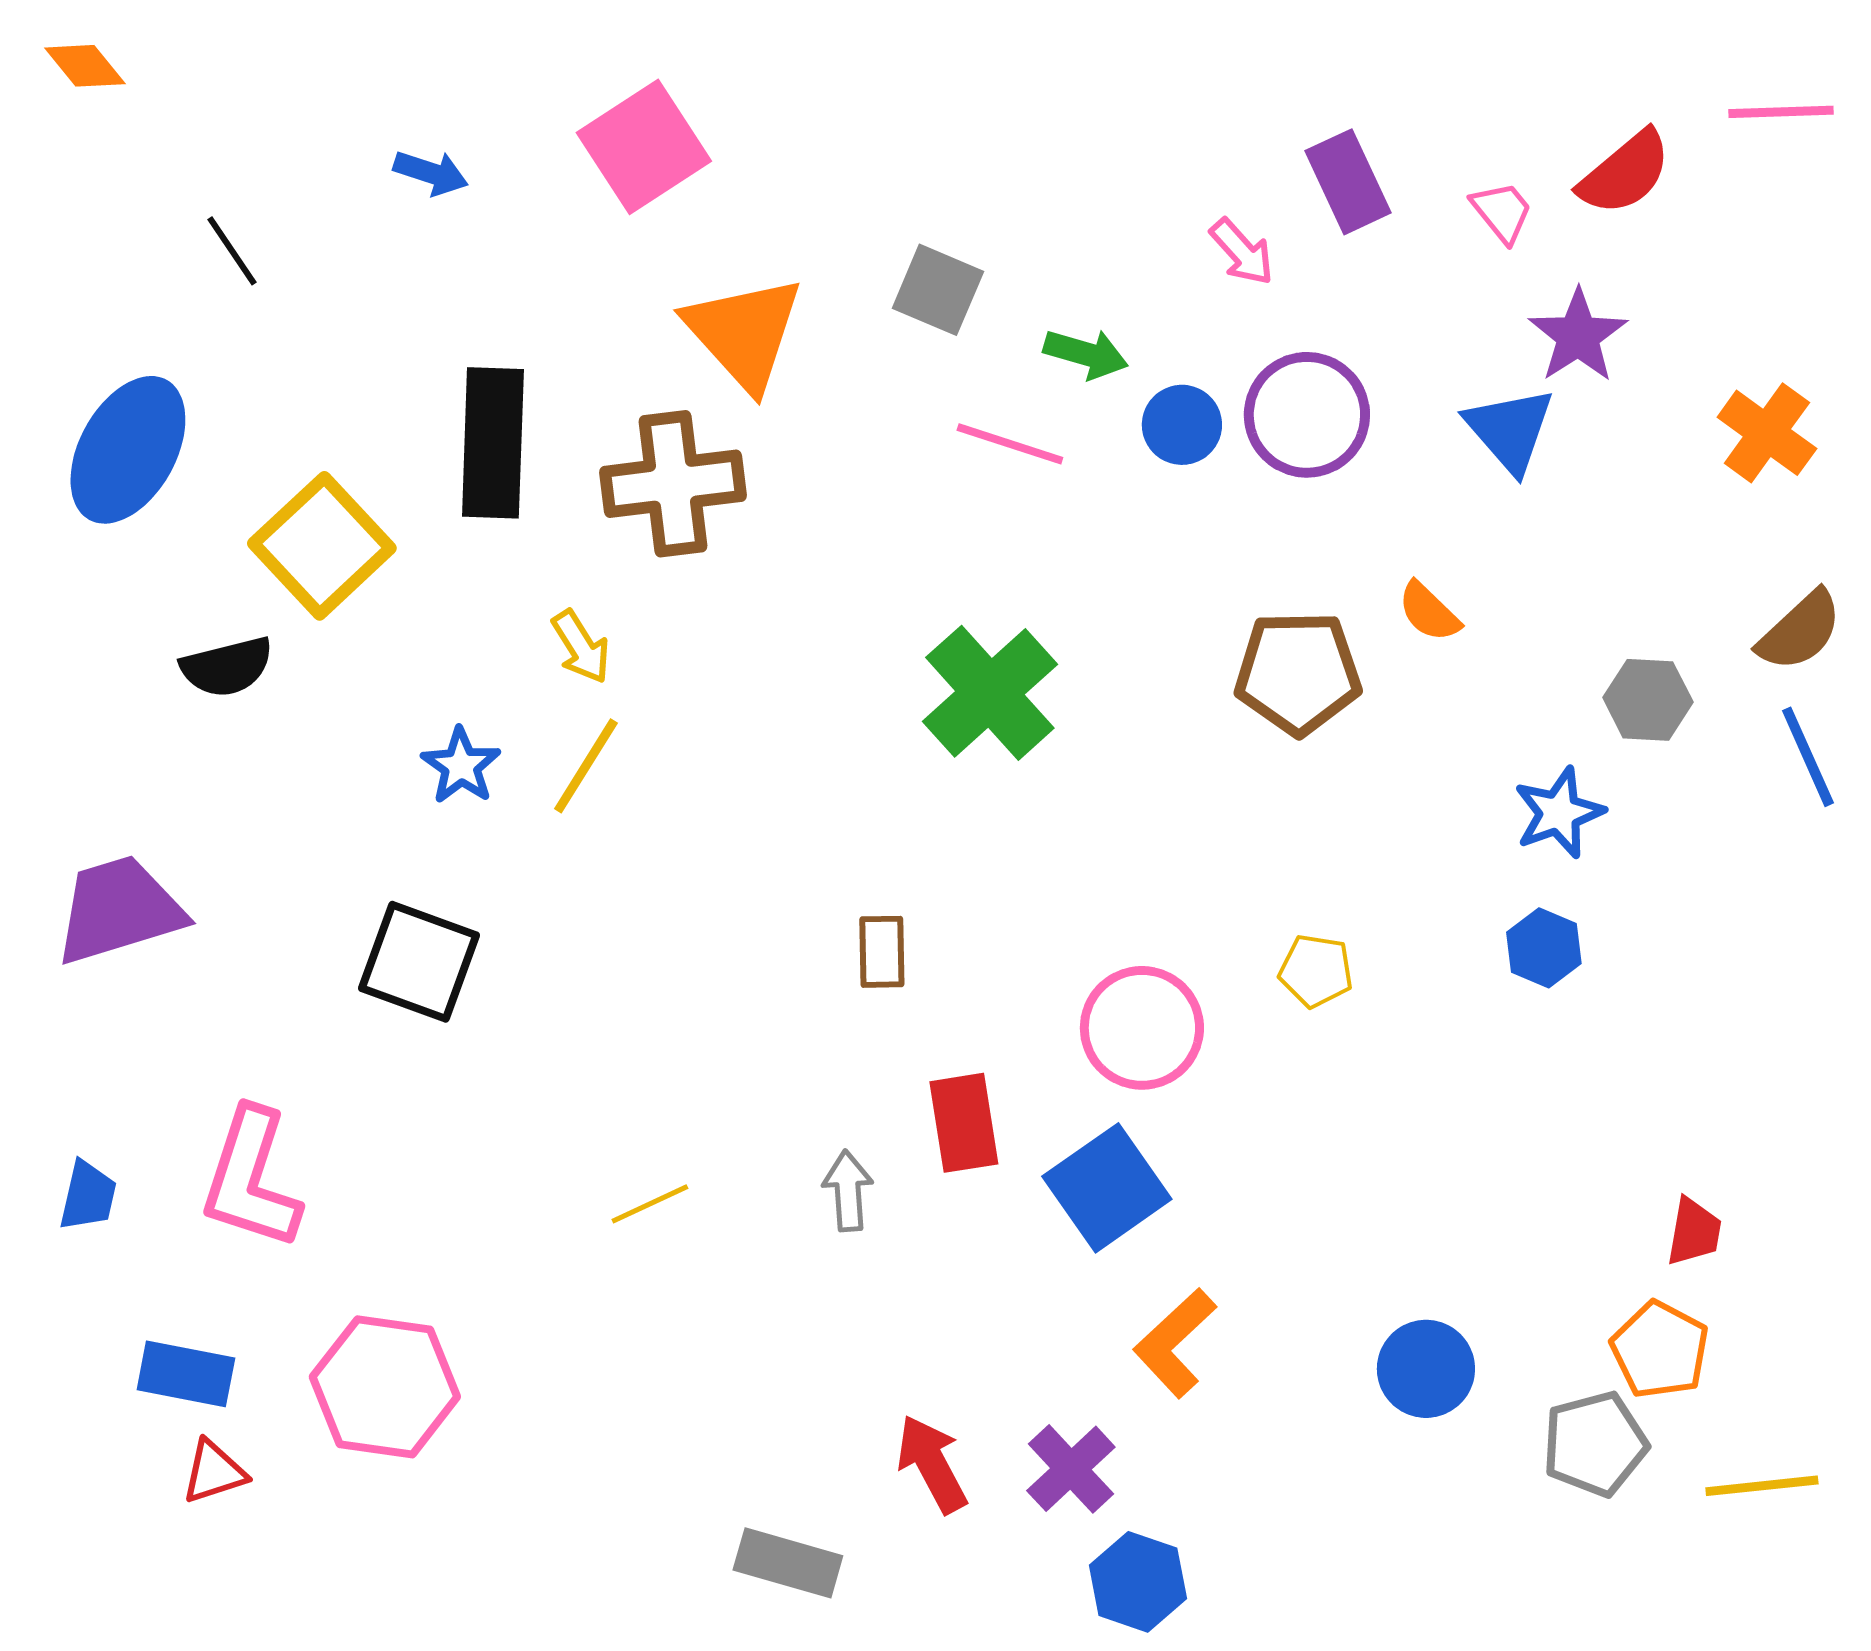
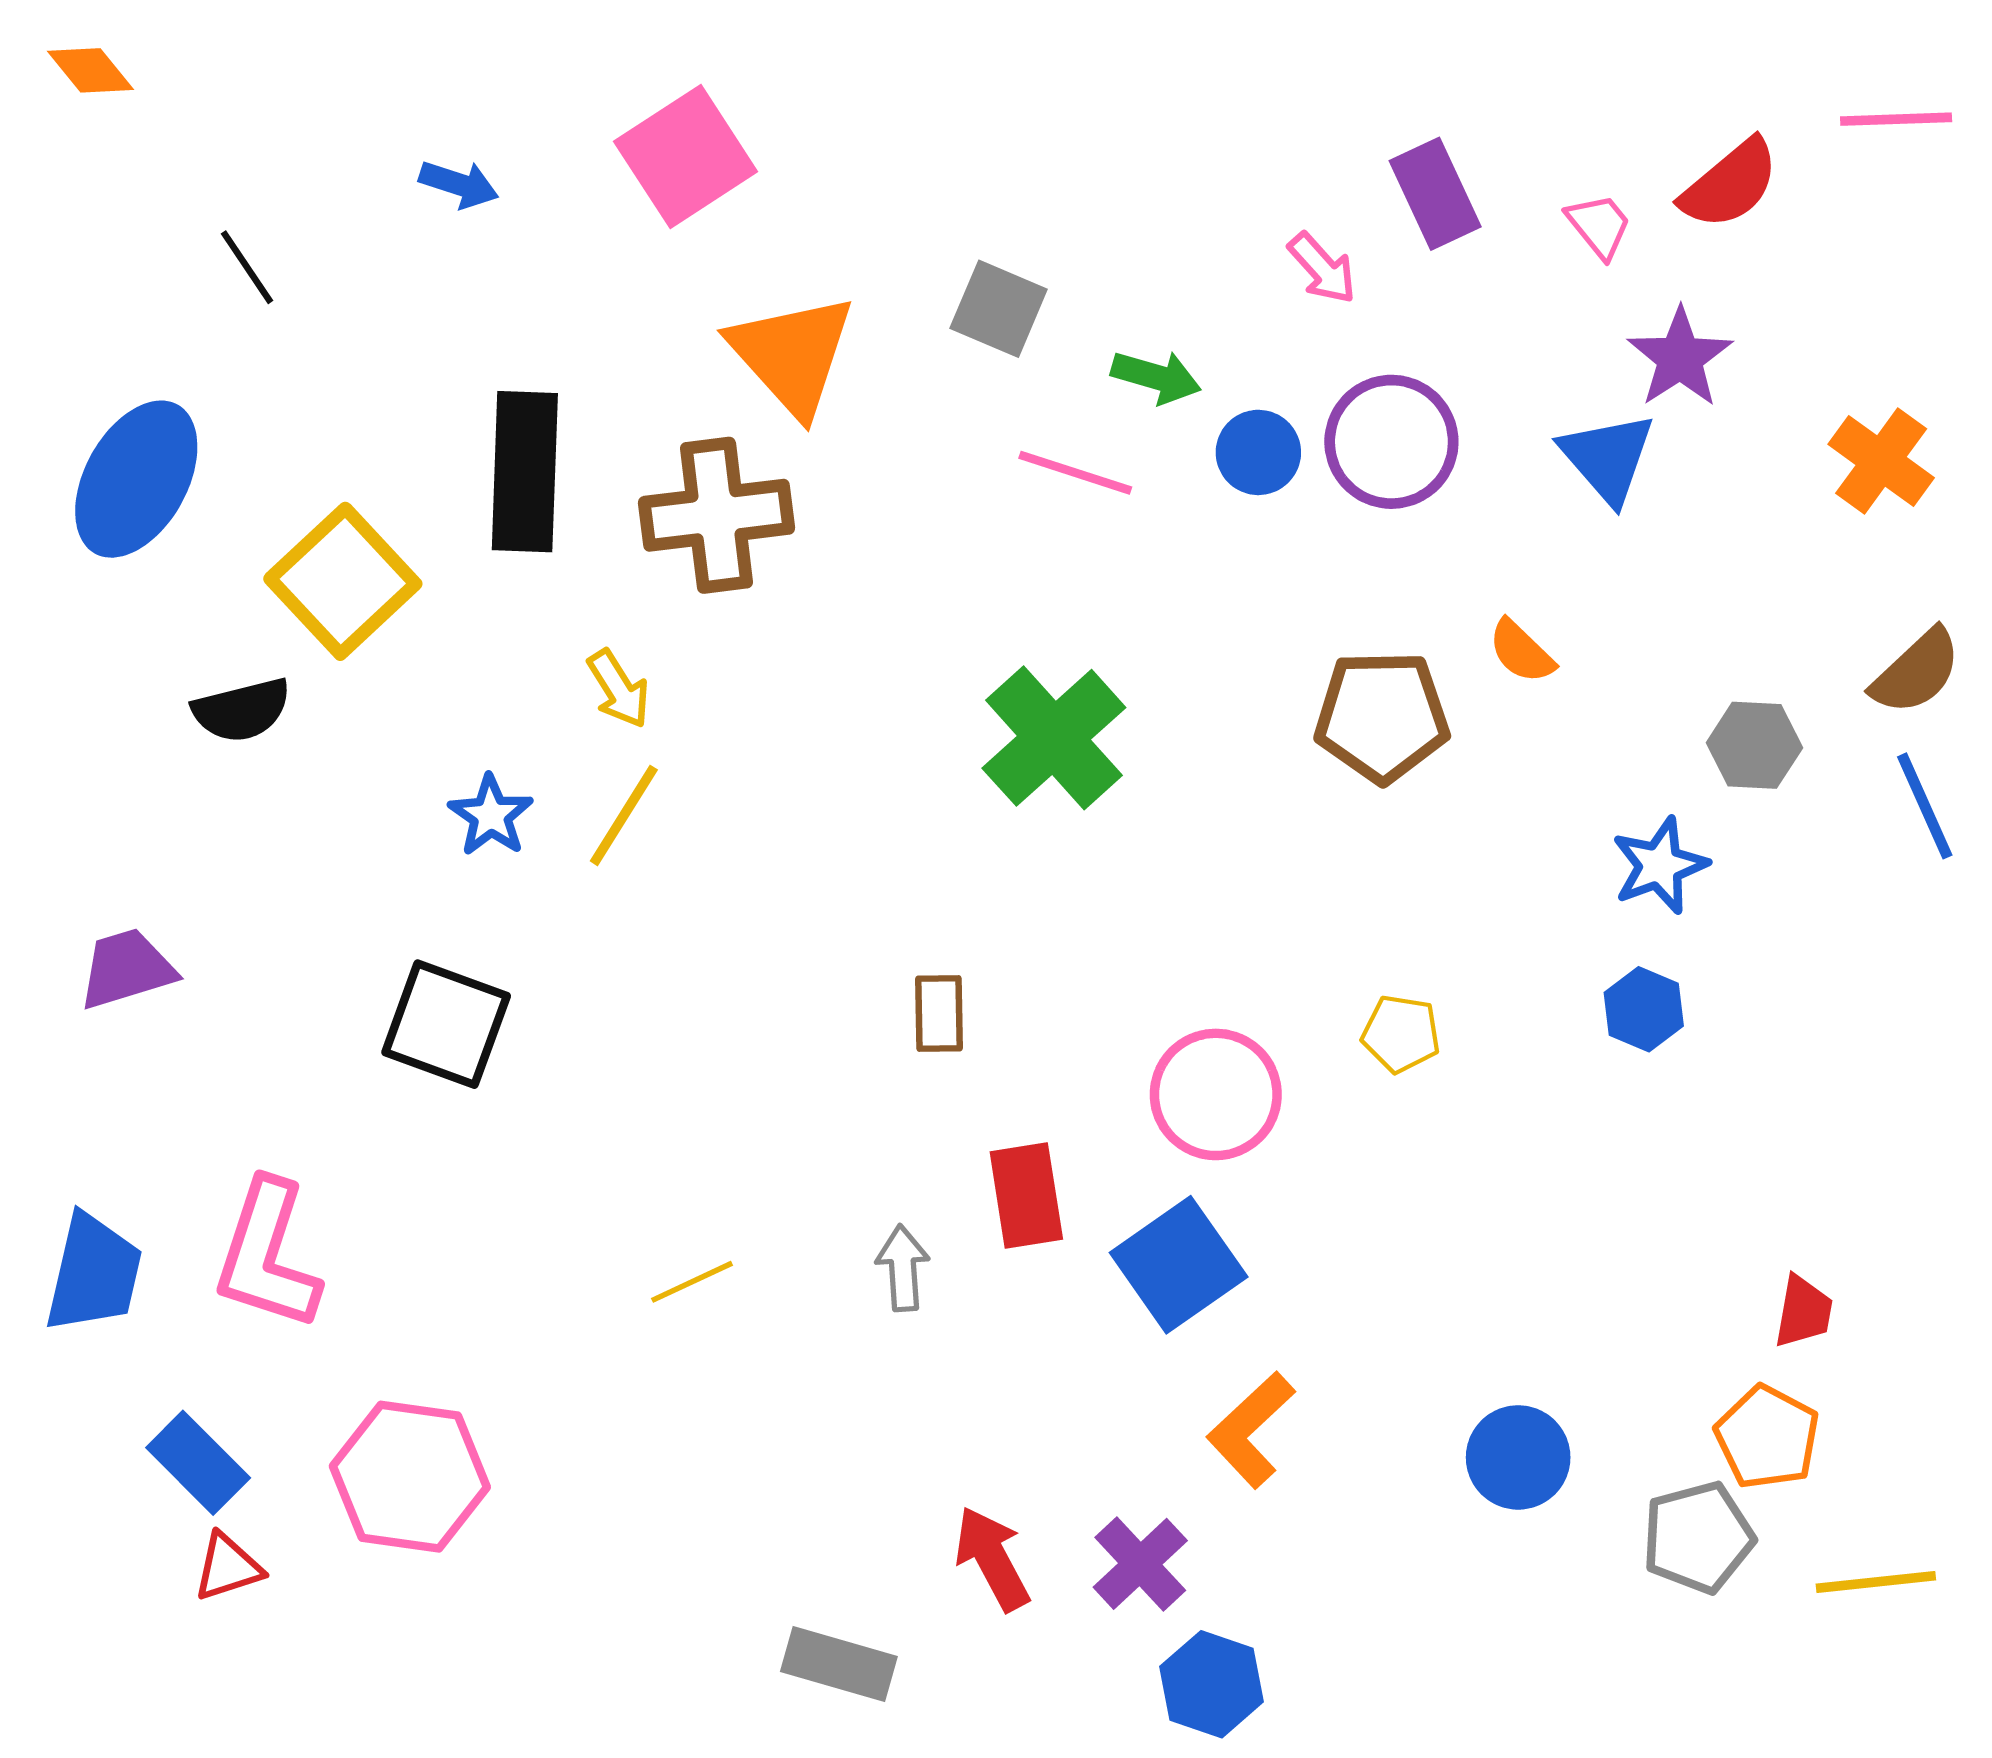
purple trapezoid: (119, 910) -> (127, 969), size x0.7
blue trapezoid: (88, 1196) -> (94, 1273), size x1.6
blue rectangle: (186, 1374) -> (198, 1463), turned 34

